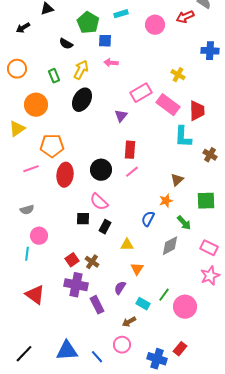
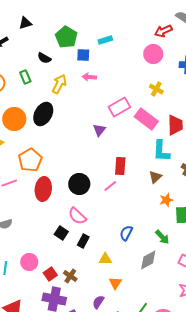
cyan rectangle: (121, 14) -> (105, 40), moved
pink circle: (155, 25) -> (153, 54), moved
green rectangle: (54, 76) -> (25, 77), moved
black ellipse: (82, 100) -> (43, 114), moved
orange pentagon: (52, 146) -> (30, 160), turned -30
red rectangle: (130, 150) -> (120, 166), moved
brown triangle: (177, 180) -> (155, 177), moved
orange star: (166, 201) -> (166, 200), moved
black square: (83, 219) -> (61, 233), turned 32
pink circle: (39, 236) -> (29, 262), moved

